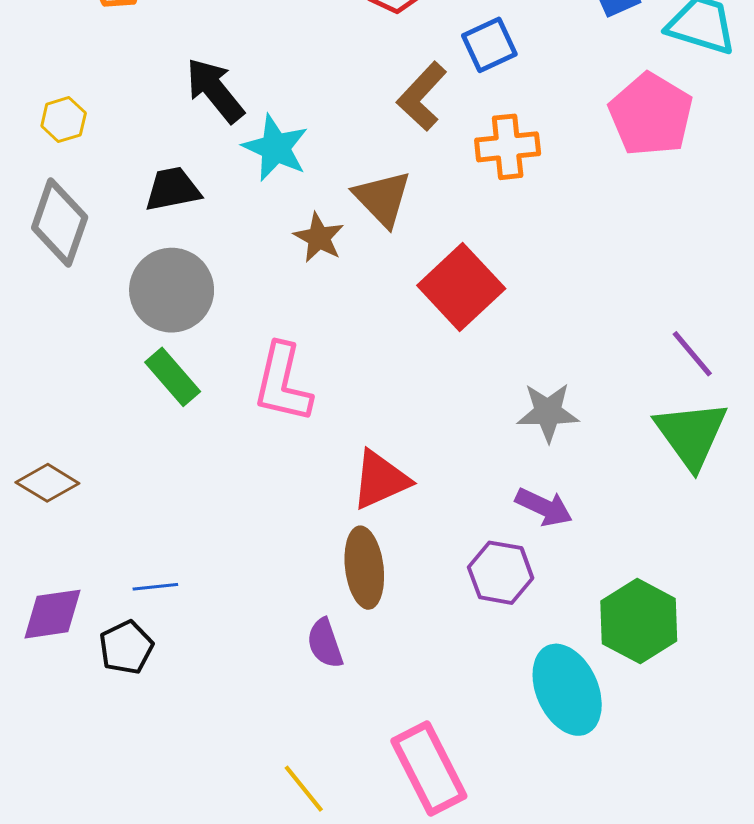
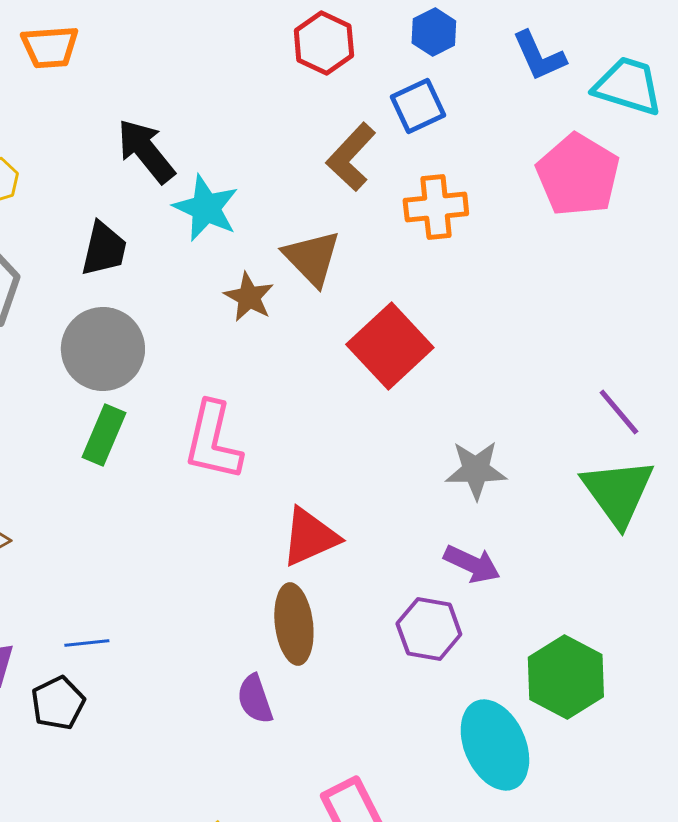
black trapezoid: (173, 189) -> (104, 249), turned 114
green rectangle: (173, 377) -> (104, 435), turned 64

